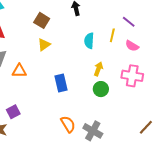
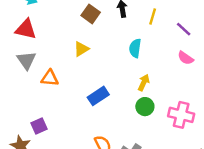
brown square: (42, 20) -> (91, 14), moved
yellow line: (112, 35) -> (153, 16), moved
pink cross: (132, 76) -> (181, 115), moved
blue rectangle: (61, 83) -> (98, 96), turned 66

